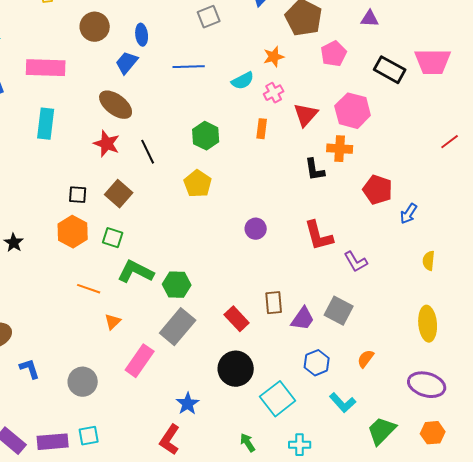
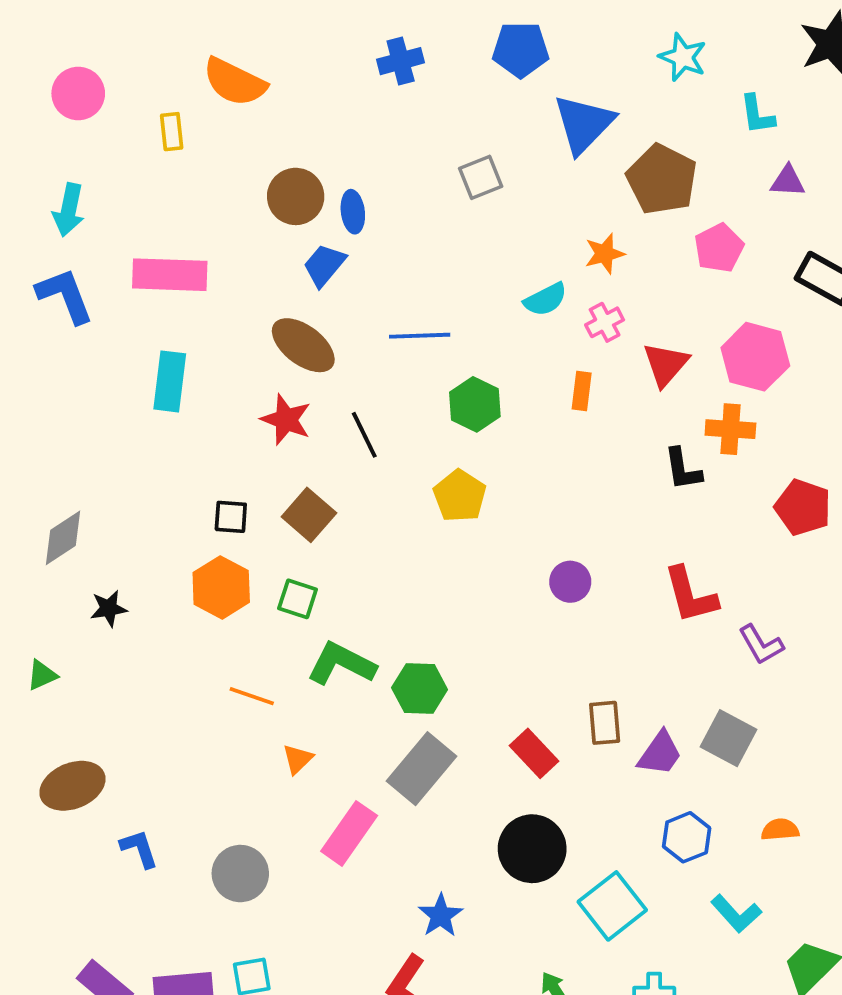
brown circle: (95, 27) -> (296, 196), moved
blue line: (189, 67) -> (420, 336), moved
black star: (14, 243) -> (109, 608), turned 30
orange semicircle: (366, 359) -> (780, 830), turned 48

